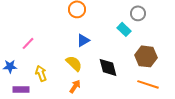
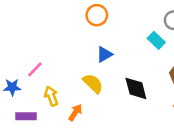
pink line: (28, 43) -> (35, 69), moved
orange arrow: (75, 86) -> (75, 112), moved

